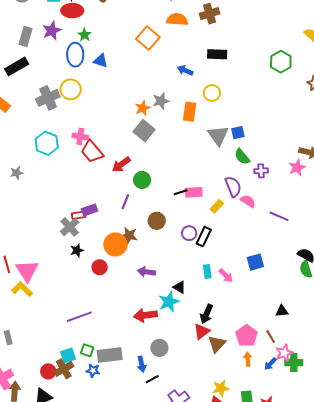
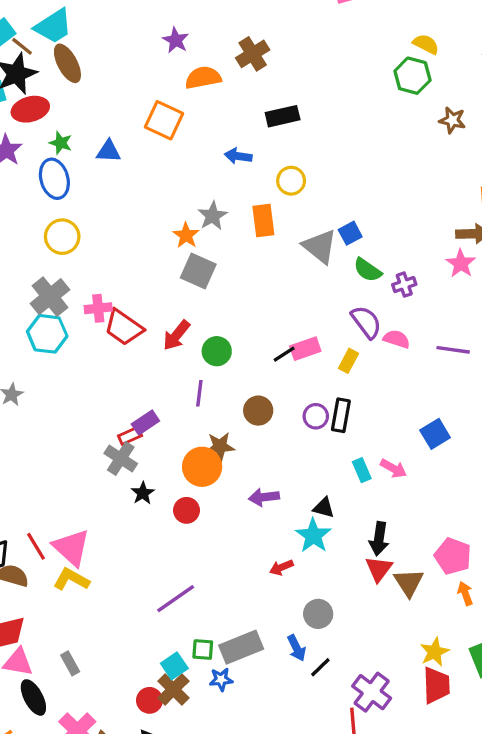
blue triangle: (101, 61) -> (109, 151), moved
green hexagon: (281, 62) -> (412, 76), moved
gray cross: (48, 98) -> (50, 297), moved
red arrow: (145, 315) -> (281, 567), size x0.6

